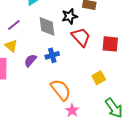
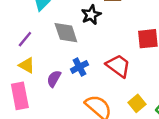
red trapezoid: (81, 37) -> (118, 66), moved
yellow square: (99, 78) -> (137, 103), moved

